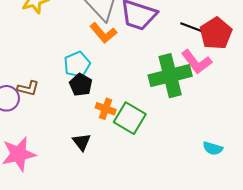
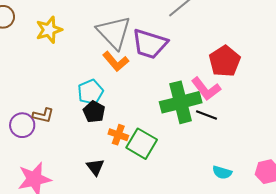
black line: (191, 27) -> (206, 115), moved

